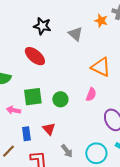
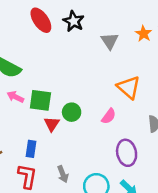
red ellipse: (35, 56) -> (41, 20), moved
pink arrow: (13, 110) -> (15, 97), moved
red triangle: (49, 129) -> (52, 124), moved
blue rectangle: (26, 134) -> (31, 149), moved

